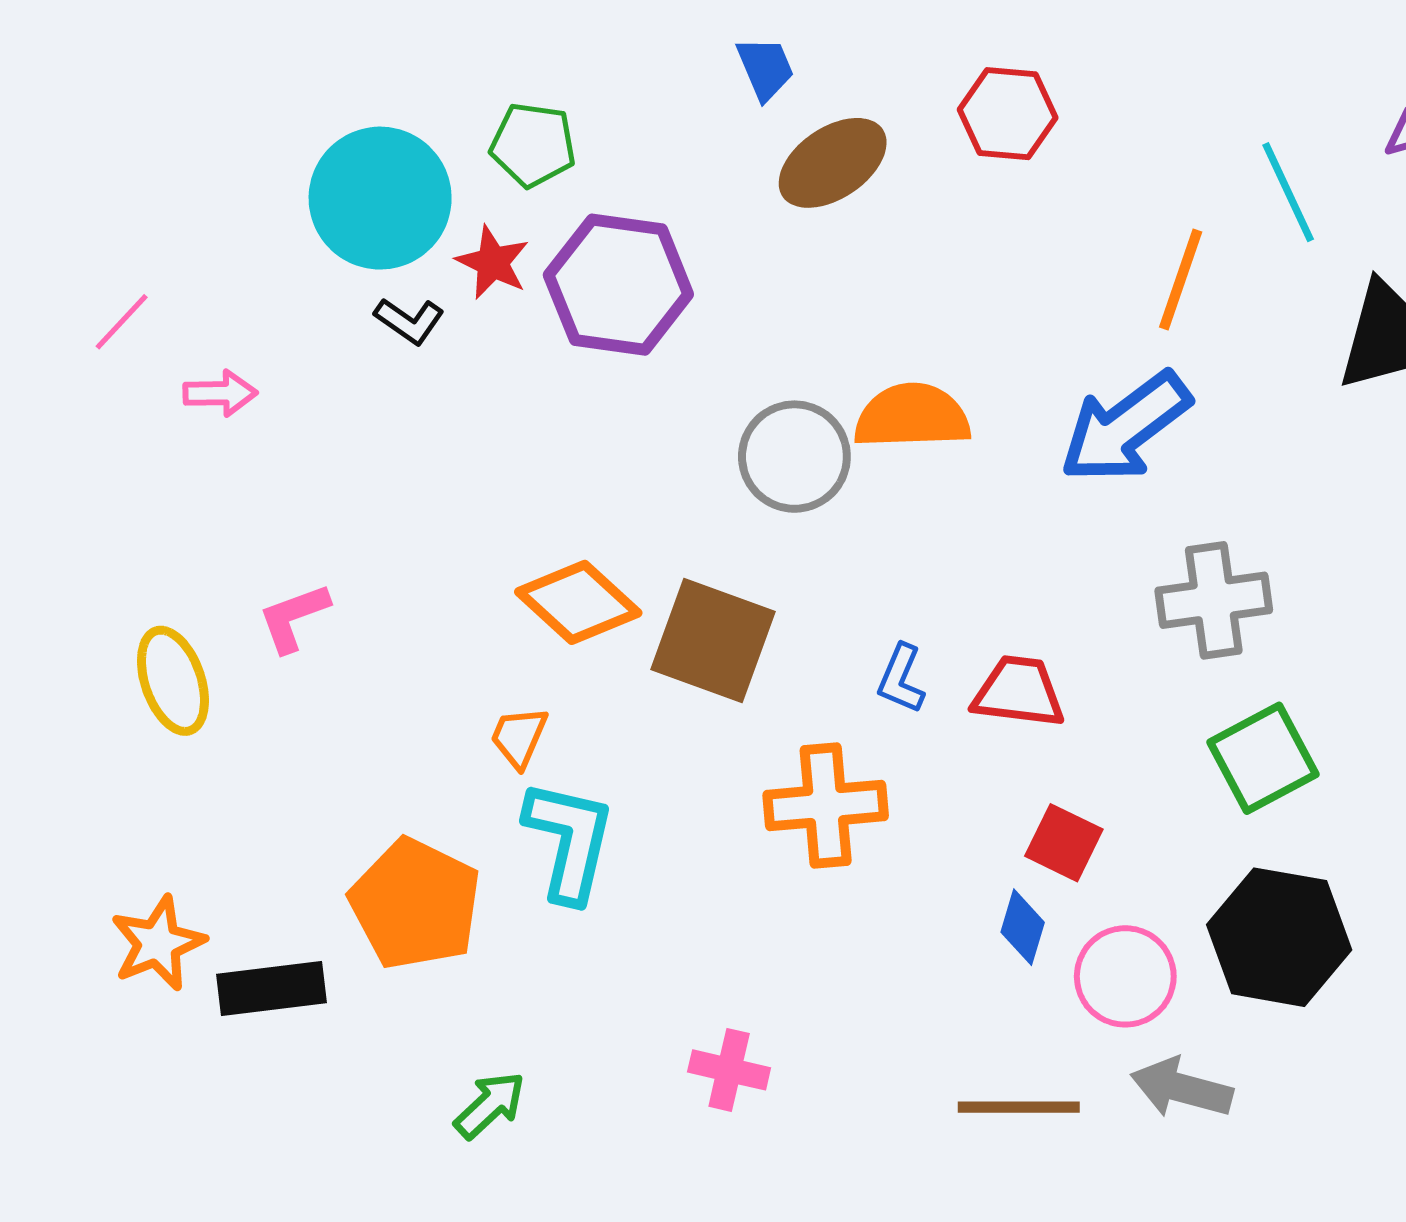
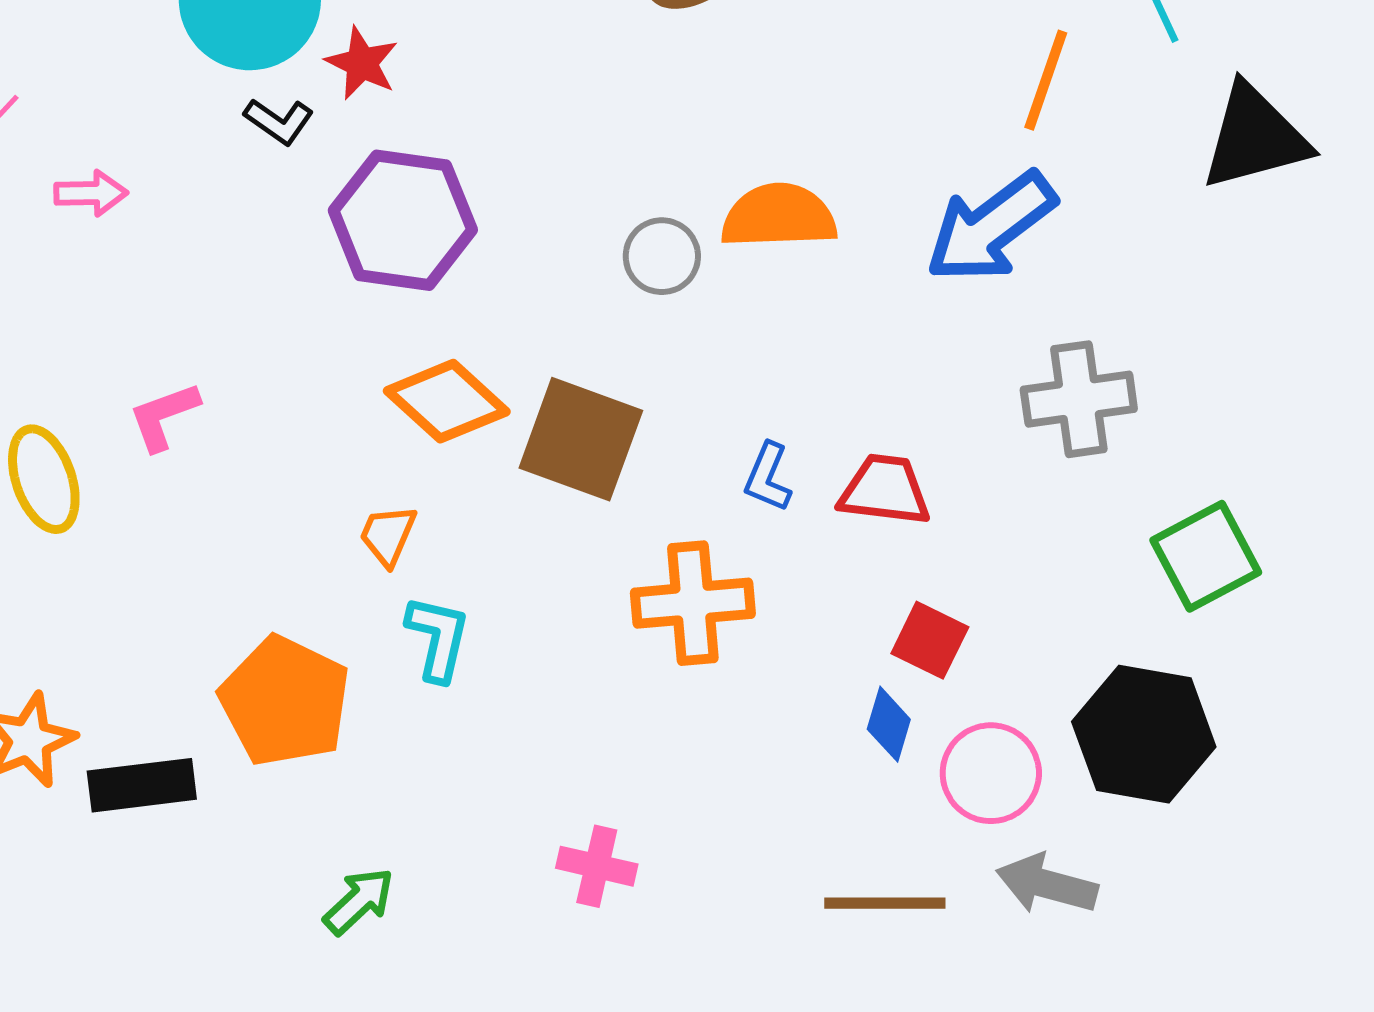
purple hexagon: (618, 285) -> (403, 220), moved
gray circle: (794, 457) -> (662, 256), size x0.7
green square: (1263, 758) -> (1206, 556), moved
cyan L-shape: (569, 841) -> (438, 638), size x0.7

